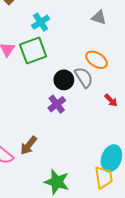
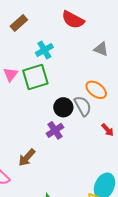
brown arrow: (29, 145) -> (27, 158), moved

